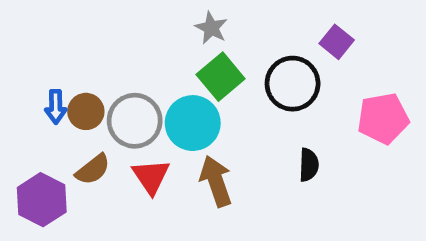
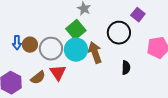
green square: (221, 77) -> (76, 30), moved
brown semicircle: (93, 169) -> (38, 78), moved
brown arrow: (216, 181) -> (95, 53), moved

